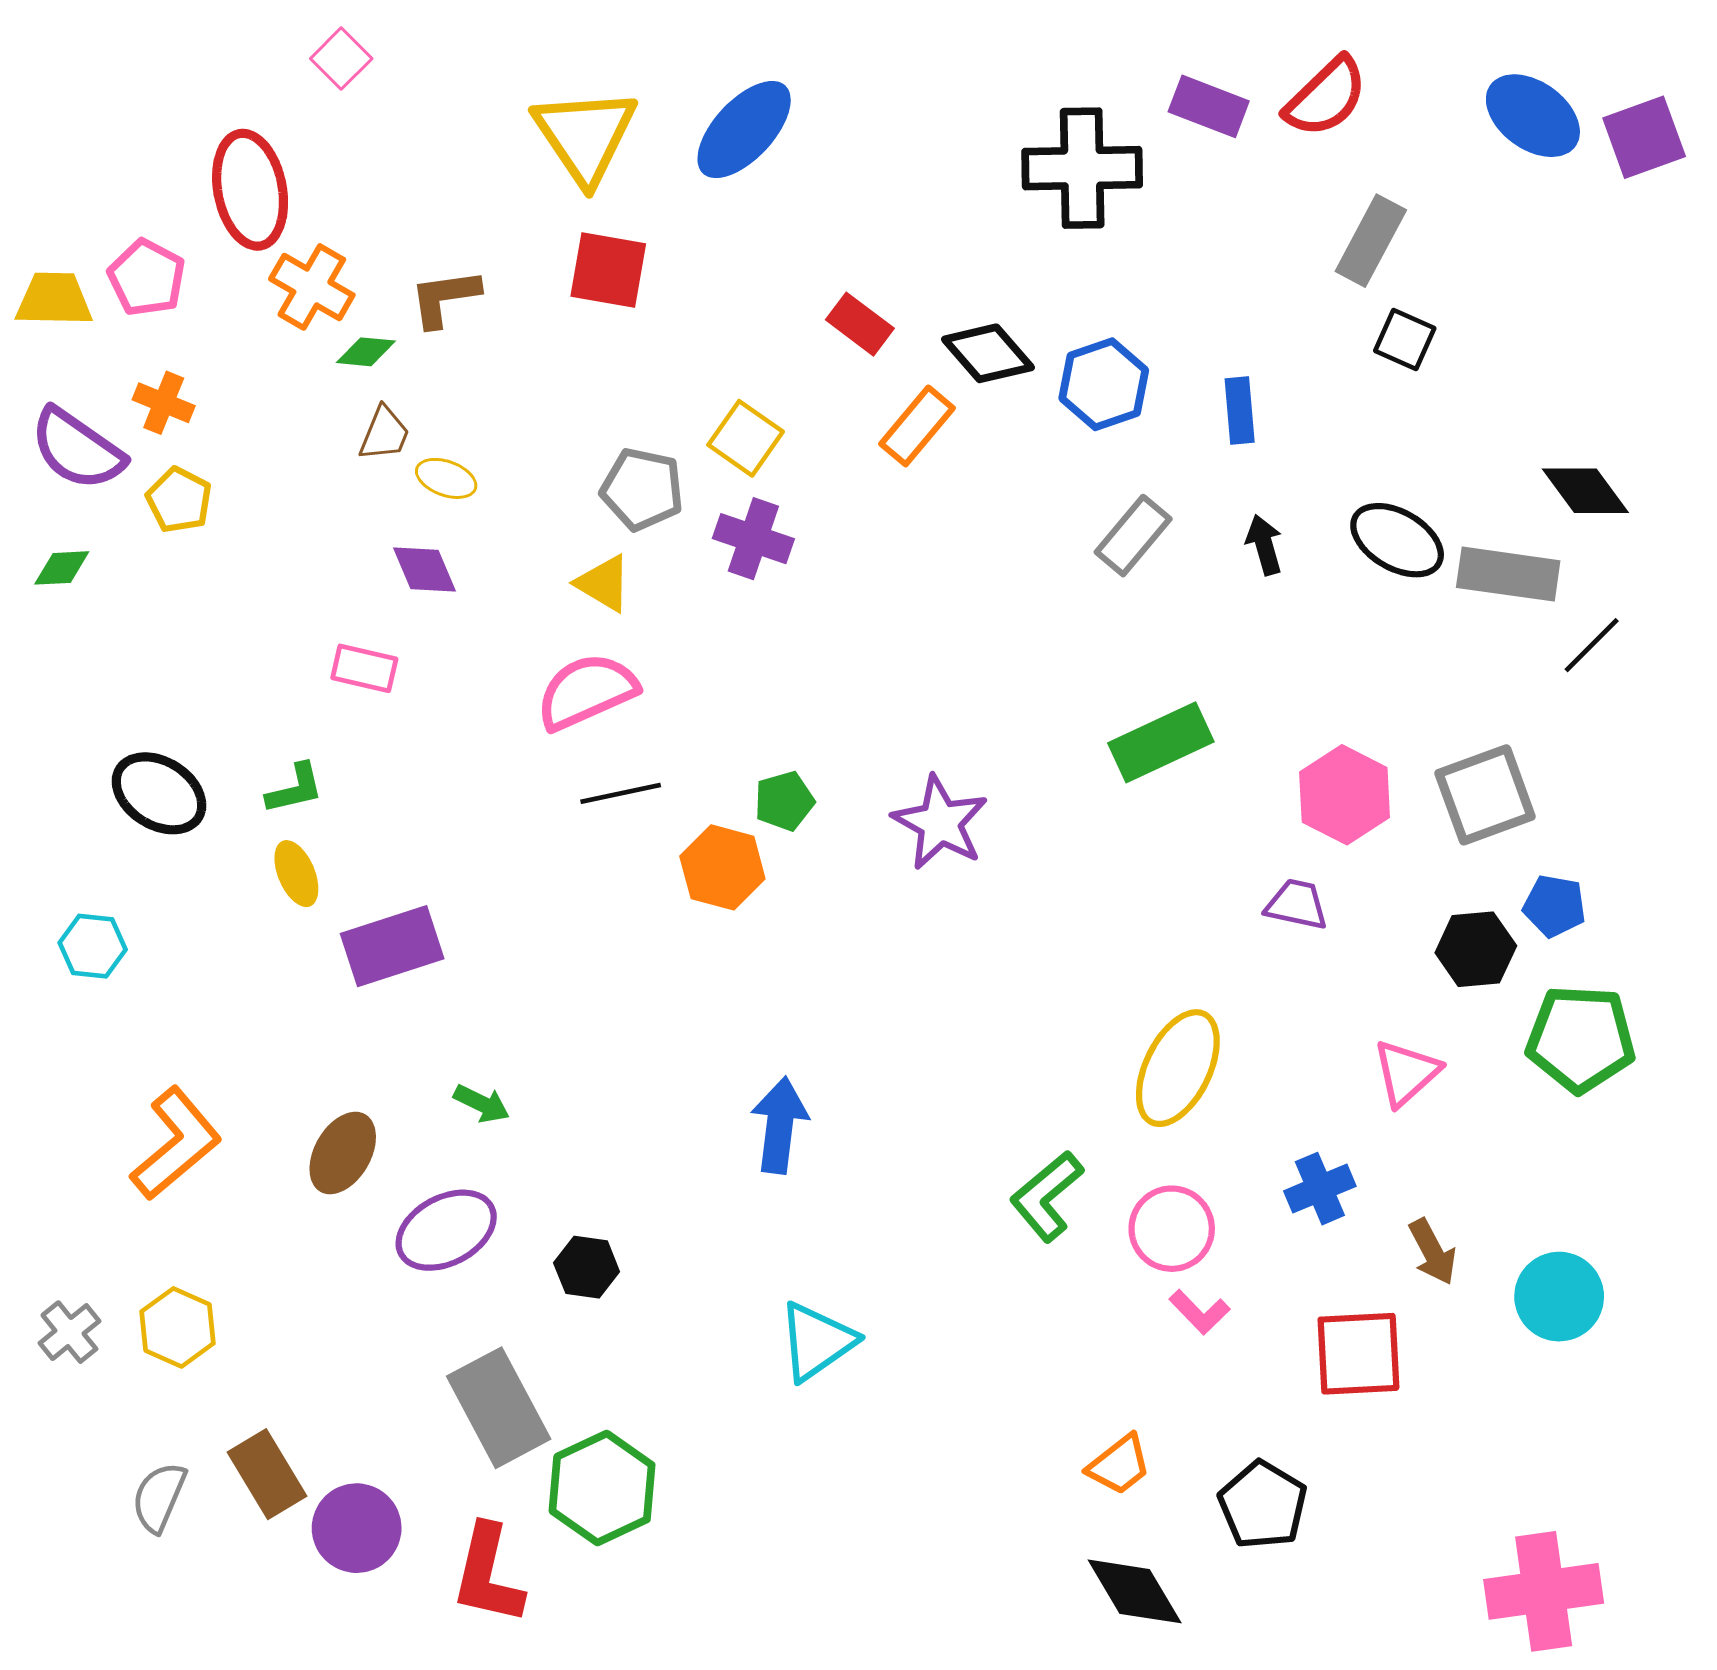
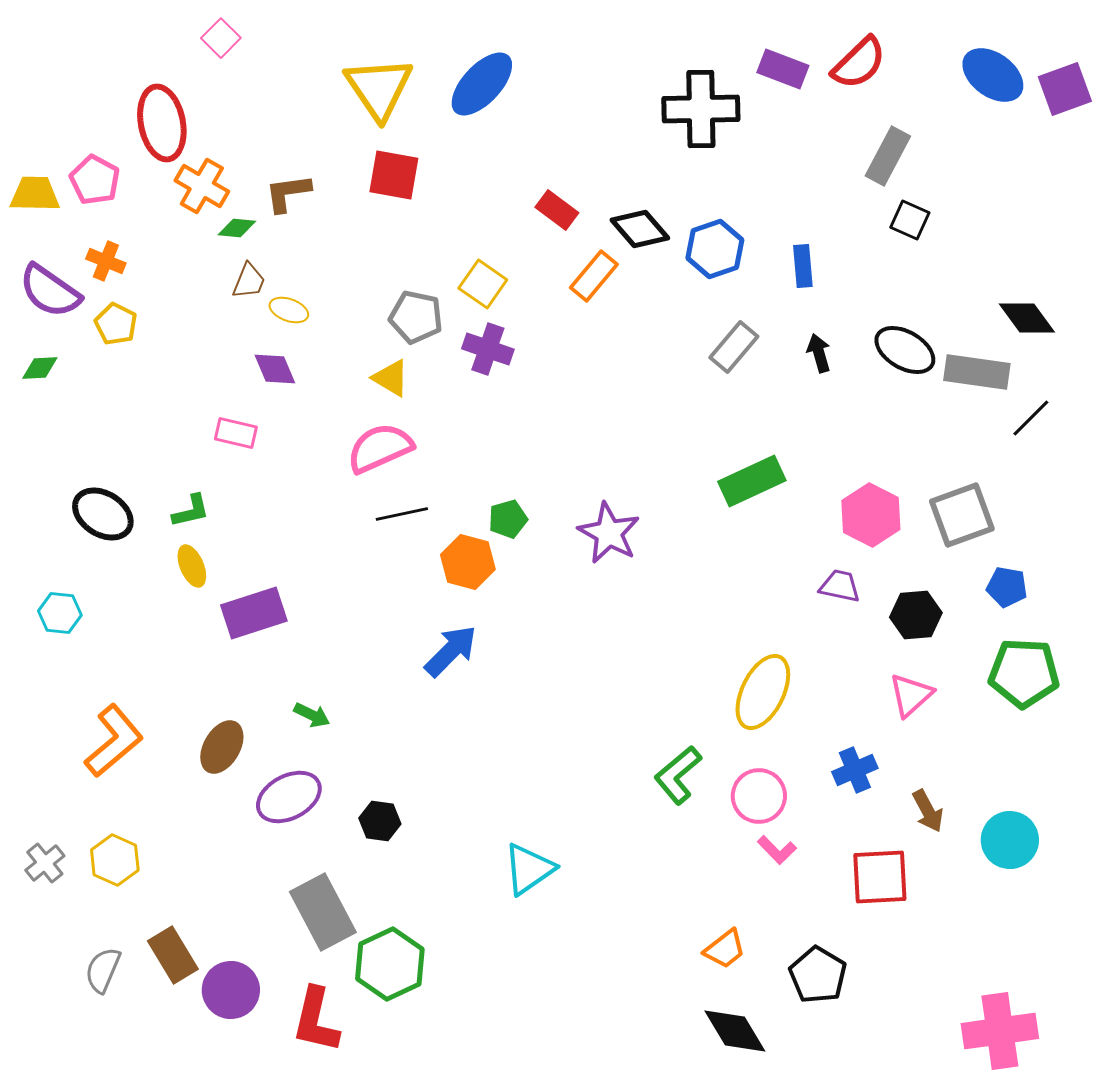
black hexagon: (1476, 949) -> (916, 615), moved
blue arrow: (780, 1125) -> (451, 651), moved, turned 38

